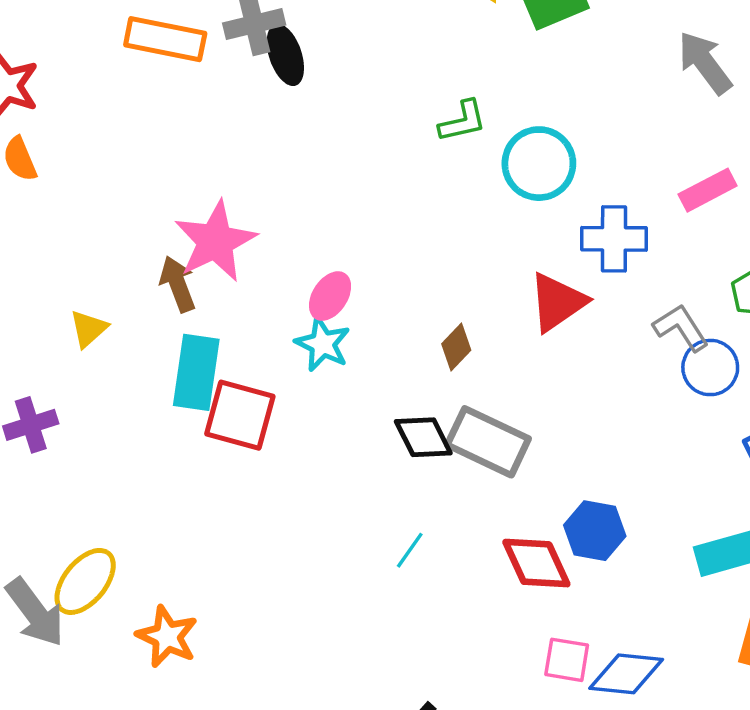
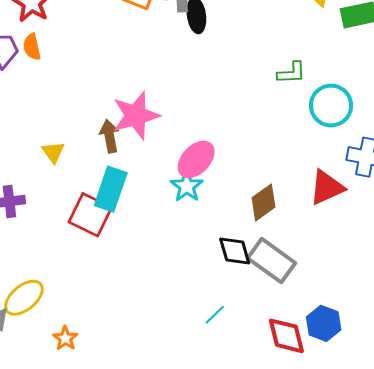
pink ellipse: (330, 296) -> (196, 159), size x1.4
yellow triangle: (89, 329) -> (53, 152), turned -35
brown diamond: (456, 347) -> (263, 202), size x1.4
red square: (240, 415) -> (90, 215), moved
orange star: (167, 637) -> (65, 338), size x0.7

